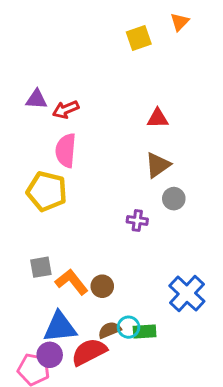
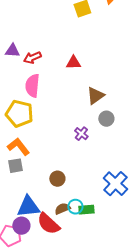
red triangle: (158, 118) -> (73, 63), moved
purple cross: (137, 221) -> (81, 134), turned 32
orange L-shape: (72, 282) -> (18, 147), moved
red semicircle: (89, 352) -> (48, 224), turned -110

